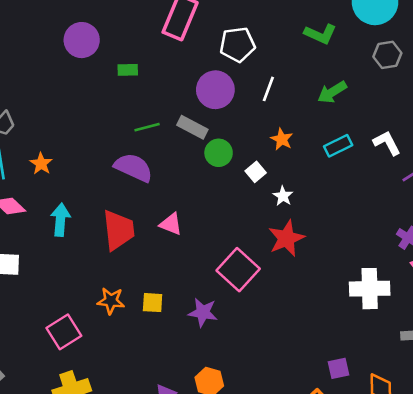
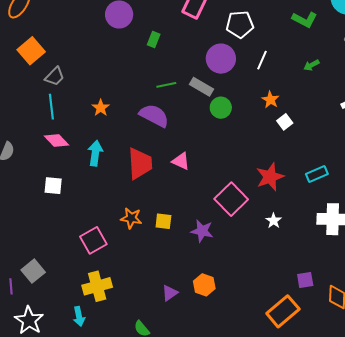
green rectangle: (128, 70) -> (154, 39), turned -70
green arrow: (332, 92) -> (311, 65), size x0.7
cyan rectangle: (338, 146) -> (317, 174), moved
orange star: (41, 164) -> (101, 108), moved
white square: (256, 172) -> (285, 122), moved
white star: (283, 196) -> (274, 221), moved

